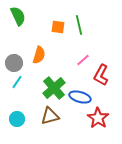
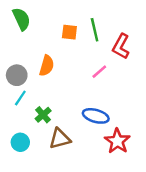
red L-shape: (101, 75) -> (121, 46), moved
green cross: (54, 88) -> (43, 115), moved, size x0.6

